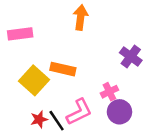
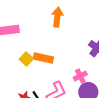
yellow square: (34, 80) -> (26, 59), moved, size x0.6

